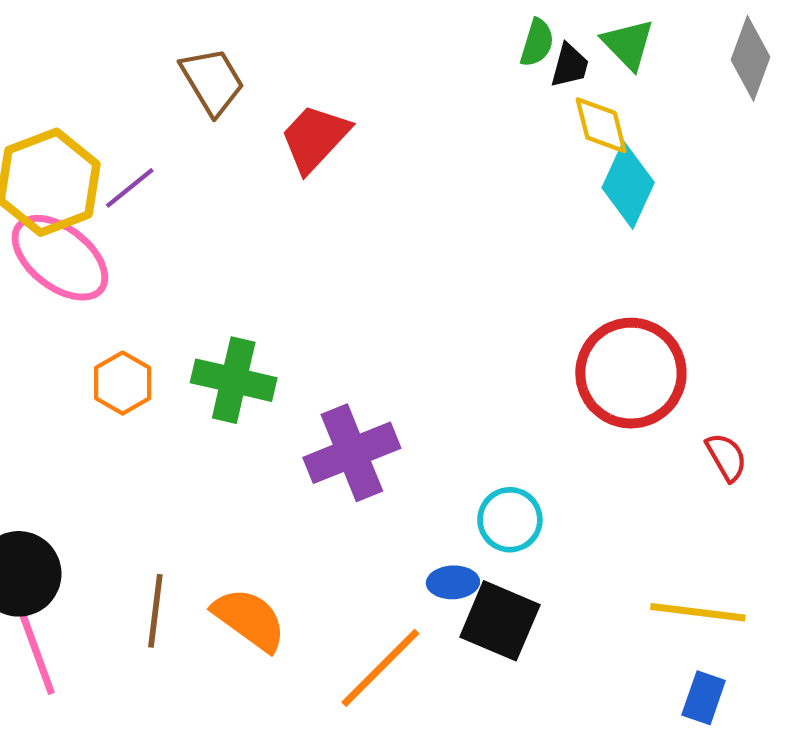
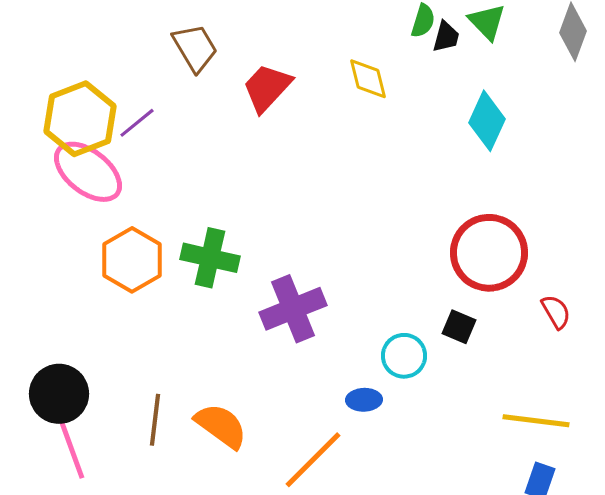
yellow diamond: (601, 125) -> (368, 79), moved
orange hexagon: (123, 383) -> (132, 260), size x1.5
black square: (500, 621) -> (459, 327), moved, size x0.6

